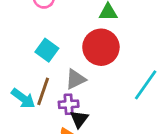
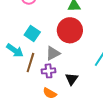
cyan arrow: (23, 98) -> (15, 50), moved
black triangle: (79, 119) -> (72, 79), moved

